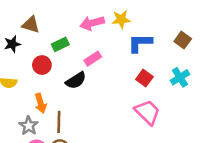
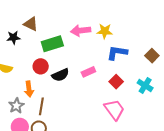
green rectangle: (60, 44) -> (52, 44), size x1.5
pink rectangle: (93, 59) -> (88, 72), moved
red circle: (42, 65) -> (41, 66), moved
cyan cross: (180, 77) -> (145, 85), turned -35

